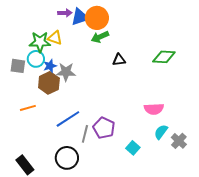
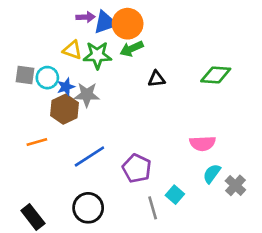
green star: (40, 42) -> (97, 55), moved
gray square: (18, 66) -> (25, 75), moved
gray line: (85, 134) -> (153, 208), moved, turned -30

